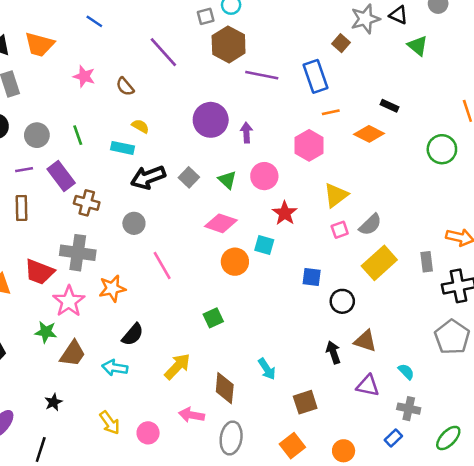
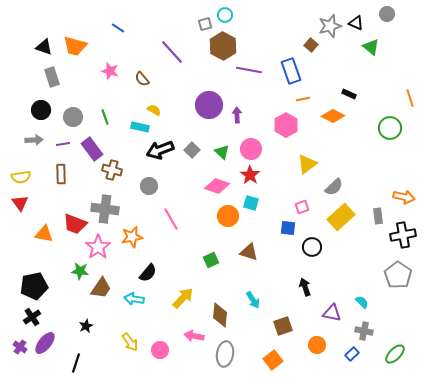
red star: (285, 213) -> (250, 175), moved
pink square: (340, 230) -> (302, 207), moved
brown triangle: (365, 341) -> (249, 252), moved
orange circle: (344, 451) -> (317, 345), moved

